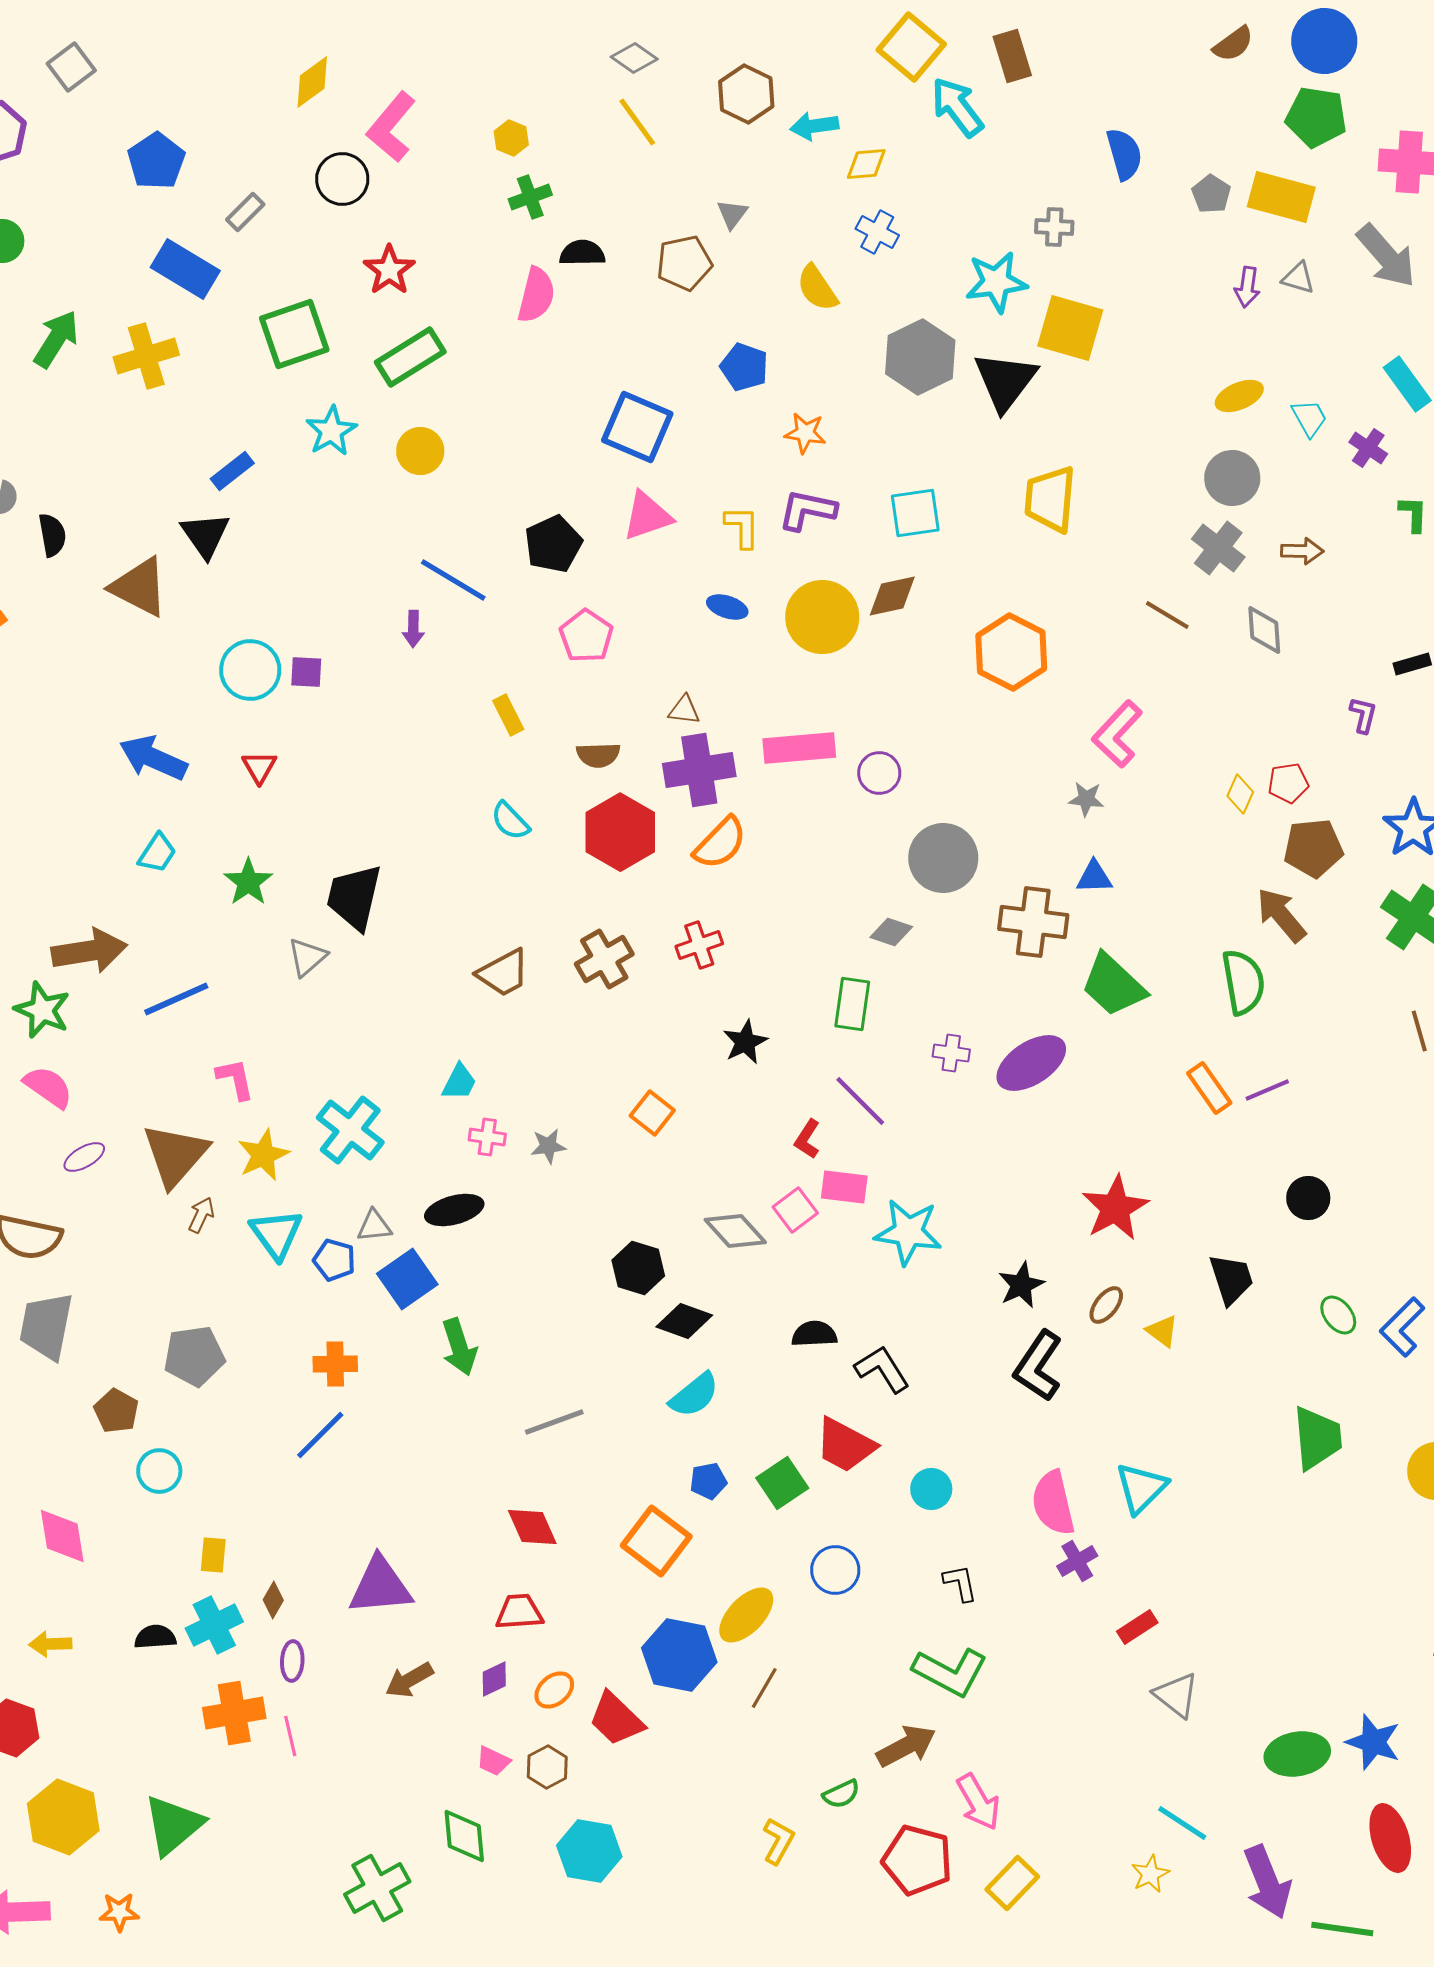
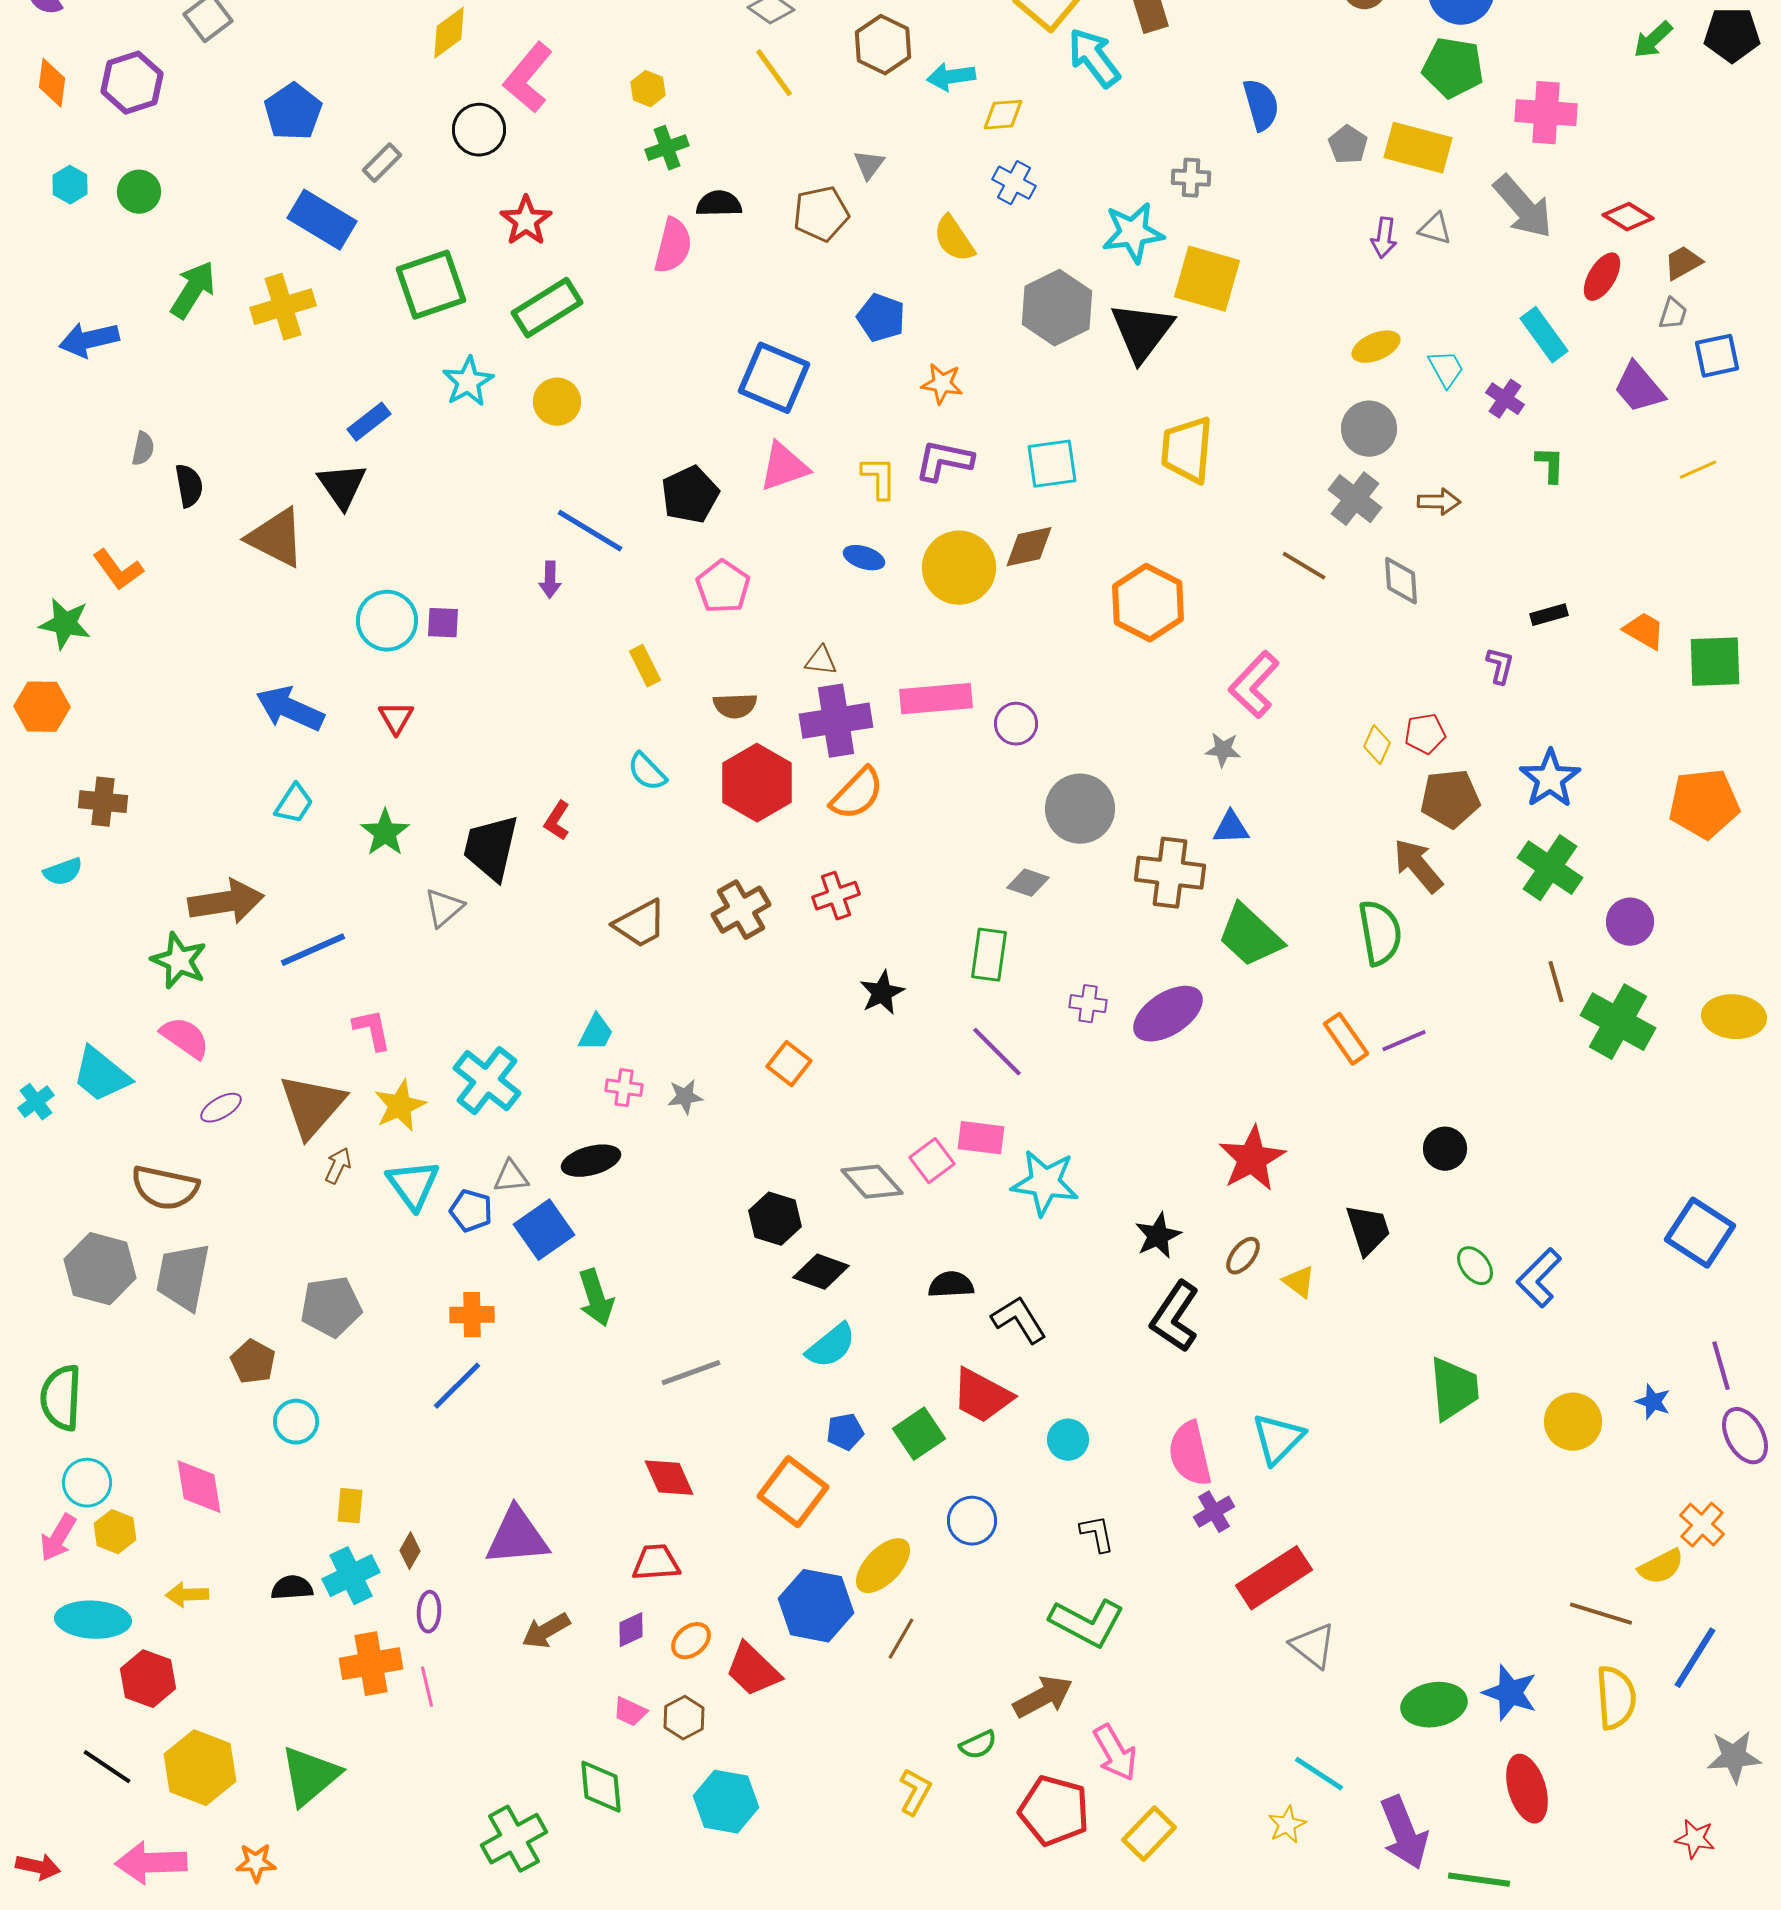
red L-shape: (807, 1139) -> (557, 821), moved
red rectangle: (1137, 1627) -> (1274, 1578), size x1.8

